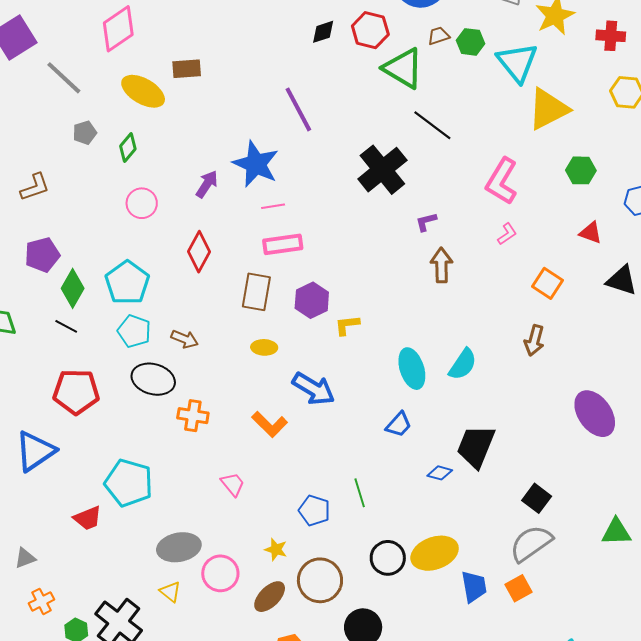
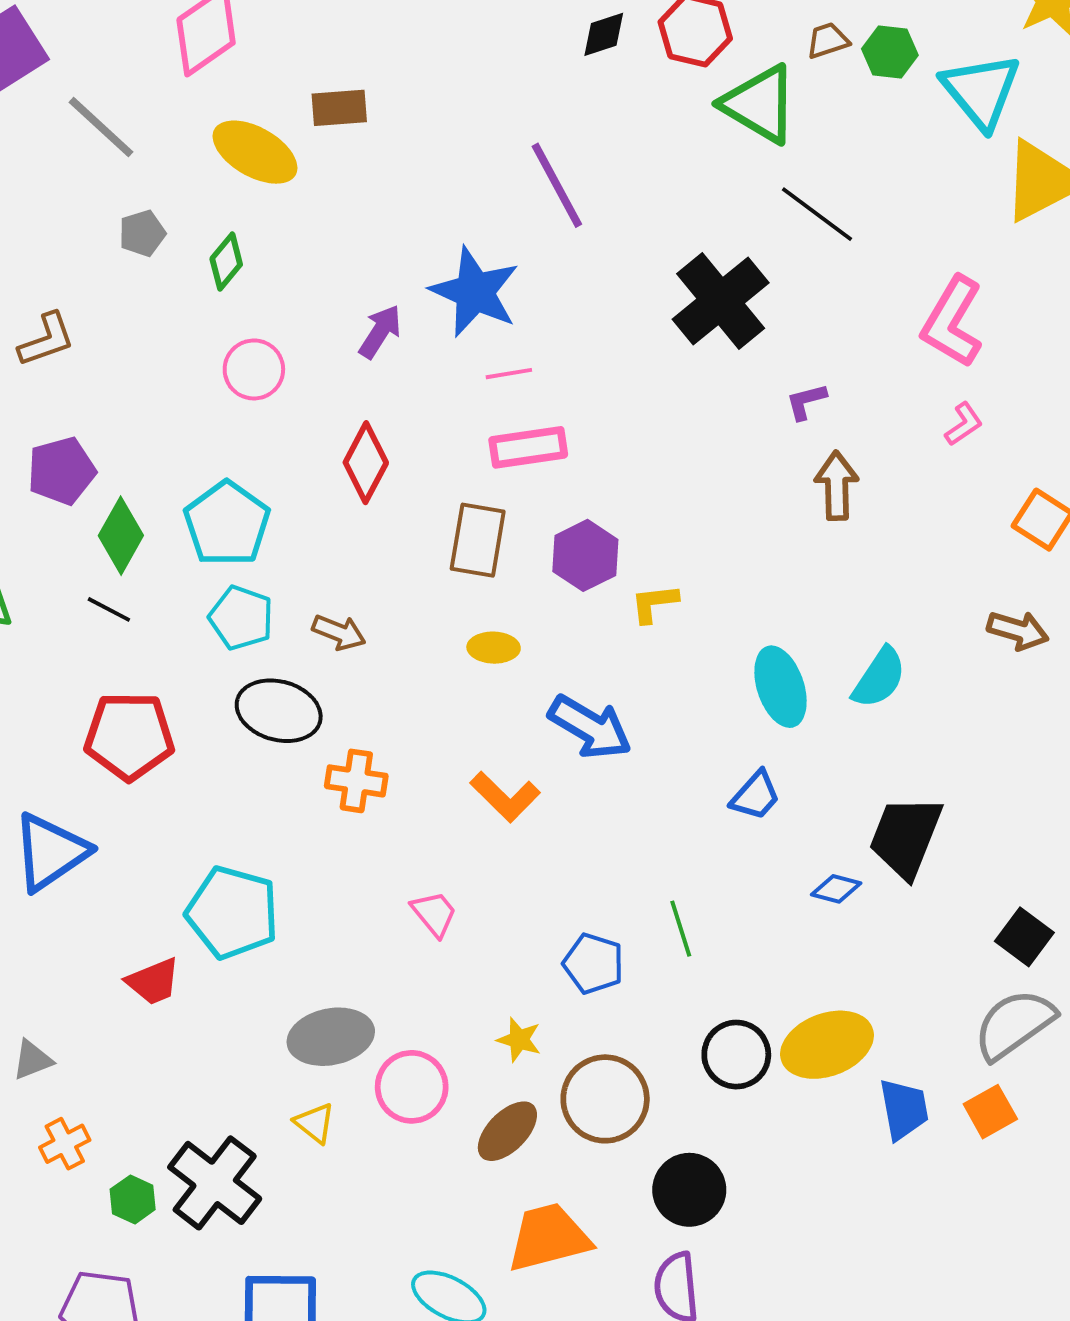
brown arrow: (534, 340) -> (1018, 630), turned -88

